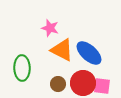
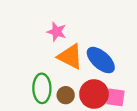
green ellipse: (22, 68) -> (42, 88), moved

